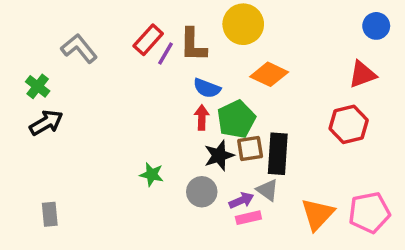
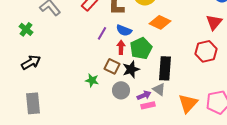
purple line: (165, 54) -> (102, 33), moved
red triangle: (362, 74) -> (214, 22), turned -30
black arrow: (46, 123) -> (31, 62), moved
brown square: (250, 149) -> (112, 66), moved, turned 35
gray rectangle: (50, 214) -> (33, 103), size x1.5

